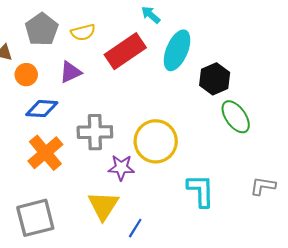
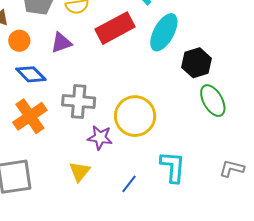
blue diamond: (42, 109) -> (31, 74), turned 36
yellow triangle: (103, 206) -> (79, 172), size x0.7
blue line: (135, 228) -> (129, 184), moved

